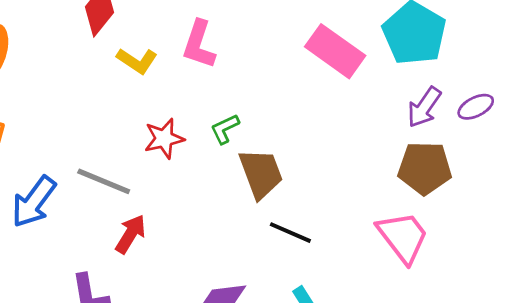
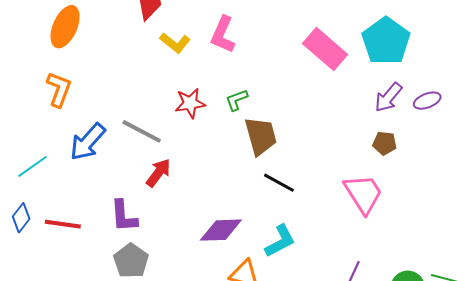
brown pentagon: (425, 168) -> (385, 143), size x0.6

